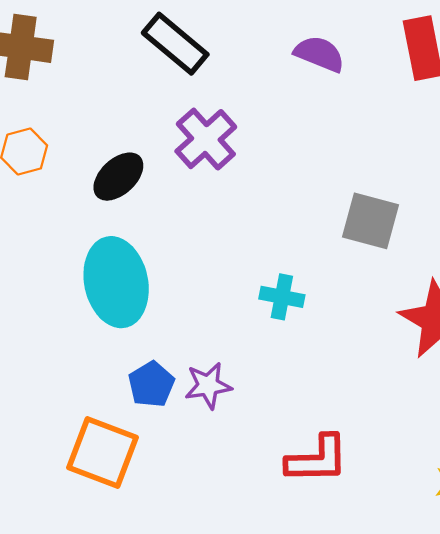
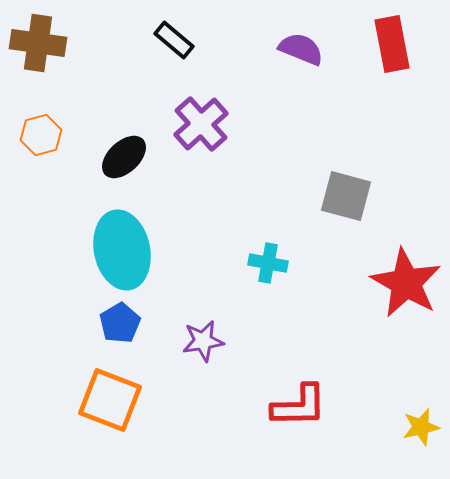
black rectangle: (175, 44) -> (174, 40), size x0.7
blue pentagon: (151, 384) -> (120, 323), moved

